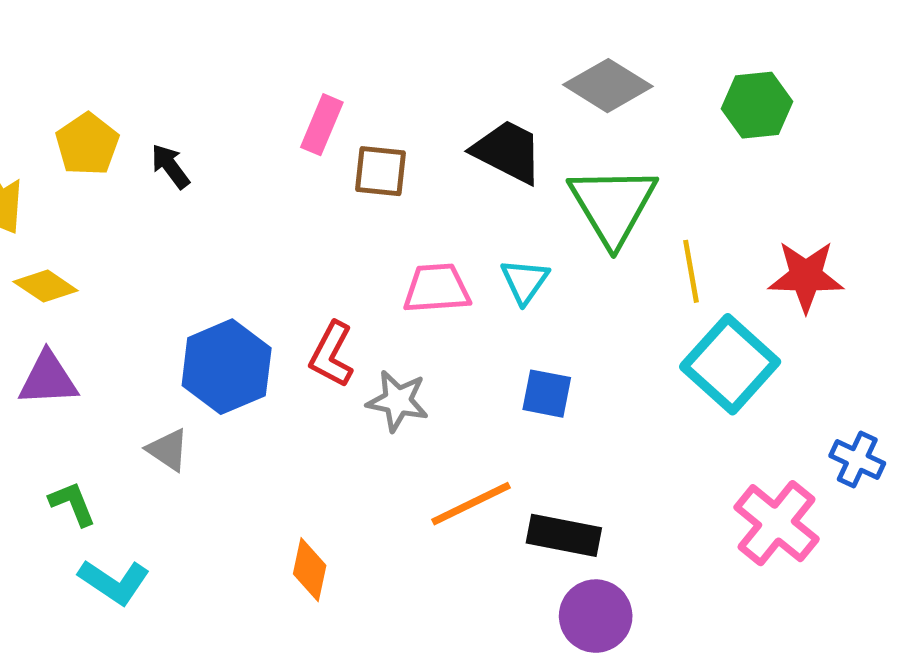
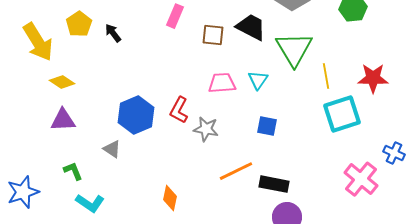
brown square: (381, 171) -> (213, 35), moved
cyan square: (730, 364) -> (342, 114), turned 30

